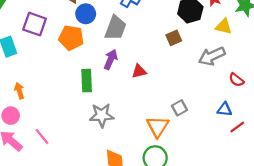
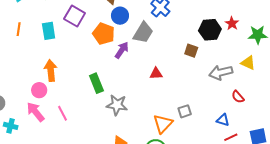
yellow triangle: (224, 27) -> (248, 63), moved
brown square: (174, 38) -> (191, 51), turned 32
purple arrow: (111, 59) -> (122, 50), moved
green rectangle: (87, 81) -> (96, 83), moved, turned -30
orange arrow: (19, 91) -> (51, 70), size x1.5

